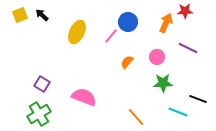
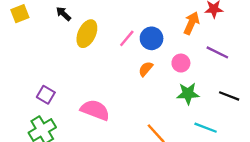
black arrow: (42, 15) -> (63, 14), moved
blue circle: (128, 22) -> (152, 38), moved
black line: (198, 99) -> (229, 96), moved

